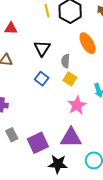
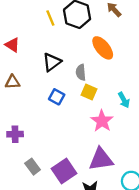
red triangle: (11, 28) -> (12, 45), turned 40
black triangle: (42, 48) -> (52, 62), turned 30

